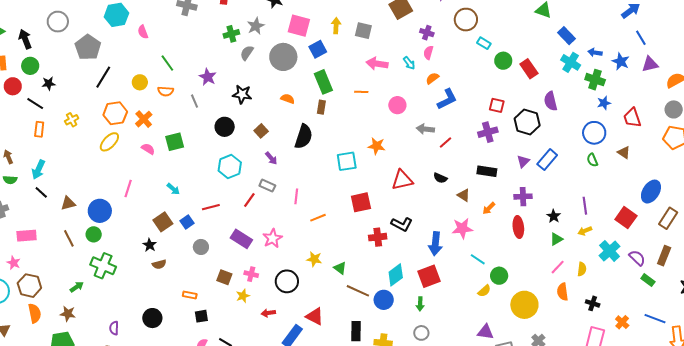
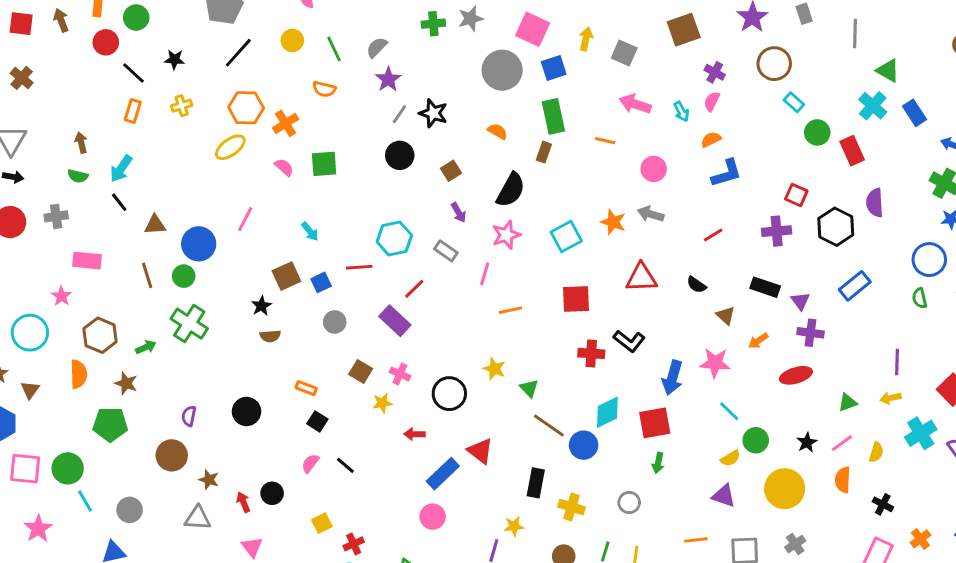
gray semicircle: (247, 53) -> (377, 47), moved
cyan cross: (571, 62) -> (873, 106), moved
yellow circle: (140, 82) -> (292, 40), moved
black star: (49, 83) -> (175, 59), moved
gray line: (194, 101) -> (399, 114), moved, turned 48
gray arrow: (425, 129) -> (651, 214), moved
cyan square: (347, 161) -> (566, 237), turned -30
purple triangle: (523, 161) -> (800, 301), moved, turned -32
cyan hexagon: (230, 166) -> (394, 238), moved
red line: (249, 200) -> (414, 289), moved
black star: (554, 216) -> (807, 442), moved
red ellipse: (518, 227) -> (796, 375), turned 70
pink star: (272, 238) -> (506, 235), moved
brown hexagon: (29, 286) -> (100, 335), moved
green arrow: (420, 304) -> (658, 463), moved
black square: (201, 316) -> (317, 421), turned 32
purple triangle: (485, 332) -> (724, 496), moved

